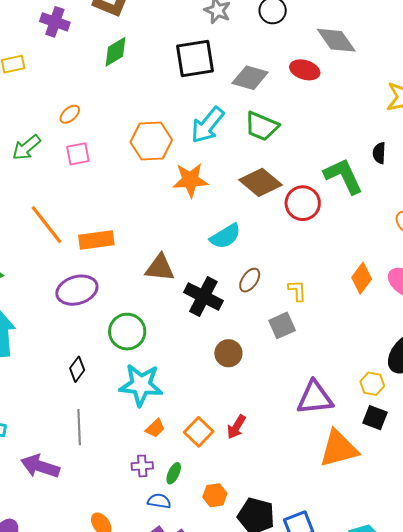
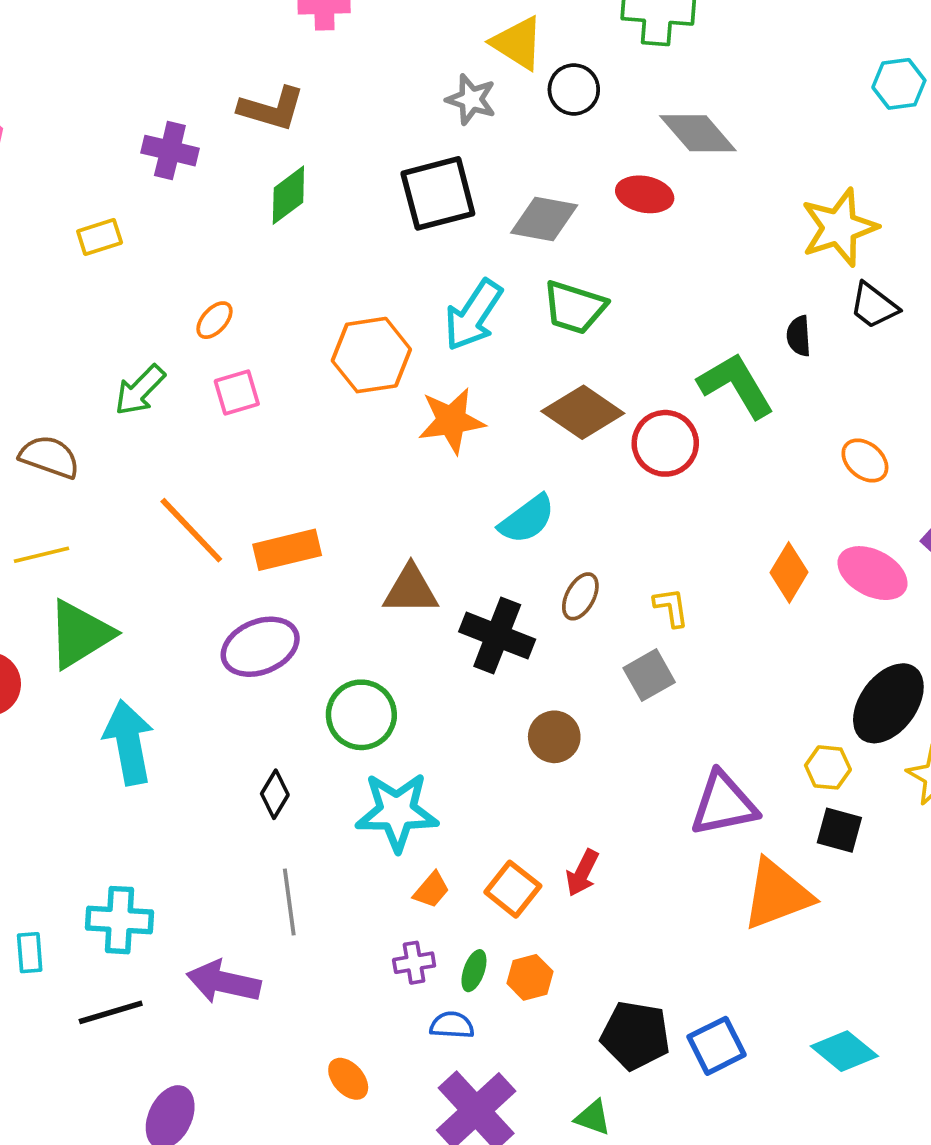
orange hexagon: (215, 495) -> (530, 977), moved

